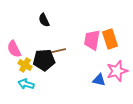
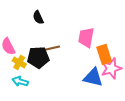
orange rectangle: (110, 39) -> (104, 54), moved
blue triangle: (99, 80) -> (93, 77), size x1.5

